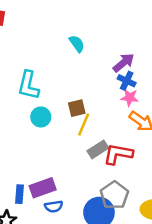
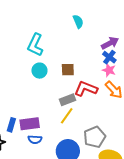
yellow line: (84, 125) -> (67, 116), moved
gray rectangle: (98, 149) -> (67, 100), moved
red L-shape: (118, 154) -> (86, 89), moved
gray pentagon: (114, 195) -> (95, 137), moved

